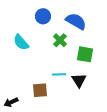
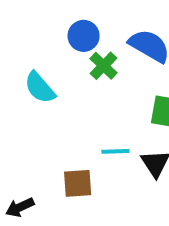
green cross: (60, 40) -> (103, 66), moved

